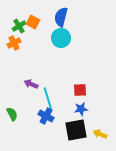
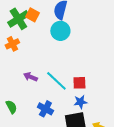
green cross: (19, 26) -> (18, 19), size x1.5
orange cross: (14, 43) -> (12, 44), moved
cyan line: (48, 99) -> (56, 81), moved, turned -30

